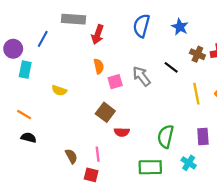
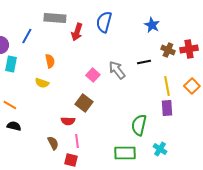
blue semicircle: (141, 26) -> (104, 22), moved
orange semicircle: (99, 66) -> (50, 61), moved
black line: (171, 67) -> (144, 62), turned -48
pink square: (115, 82) -> (93, 75), turned -32
red semicircle: (122, 132) -> (68, 121), moved
purple rectangle: (203, 136) -> (167, 108), moved

